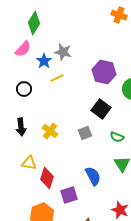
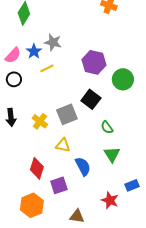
pink semicircle: (23, 49) -> (13, 55), moved
gray square: (85, 133) -> (67, 114), moved, size x1.5
green semicircle: (117, 137) -> (107, 127), turned 32
yellow triangle: (29, 163) -> (63, 145), moved

